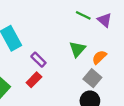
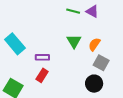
purple rectangle: (38, 60) -> (42, 57), turned -32
gray square: (92, 78) -> (101, 63), moved

